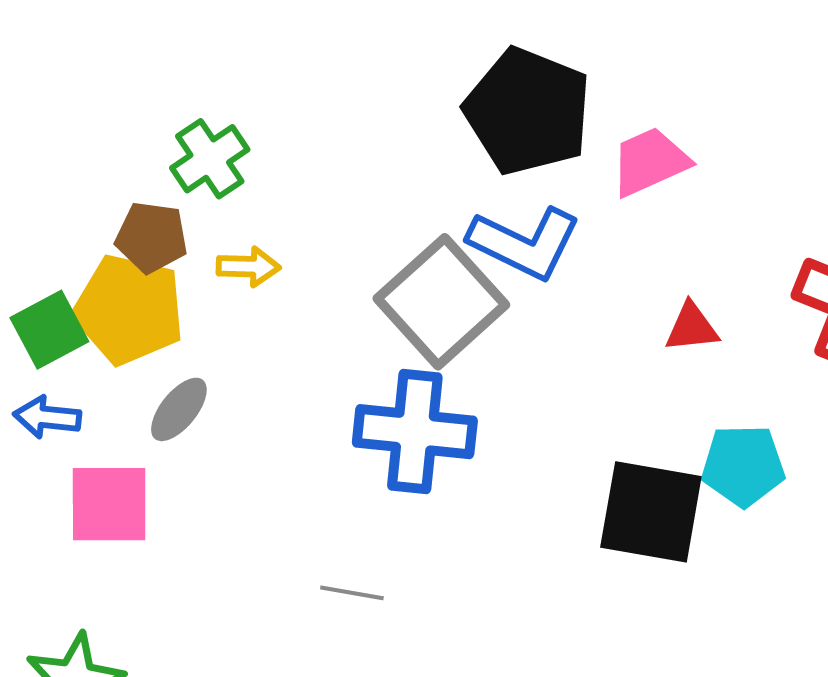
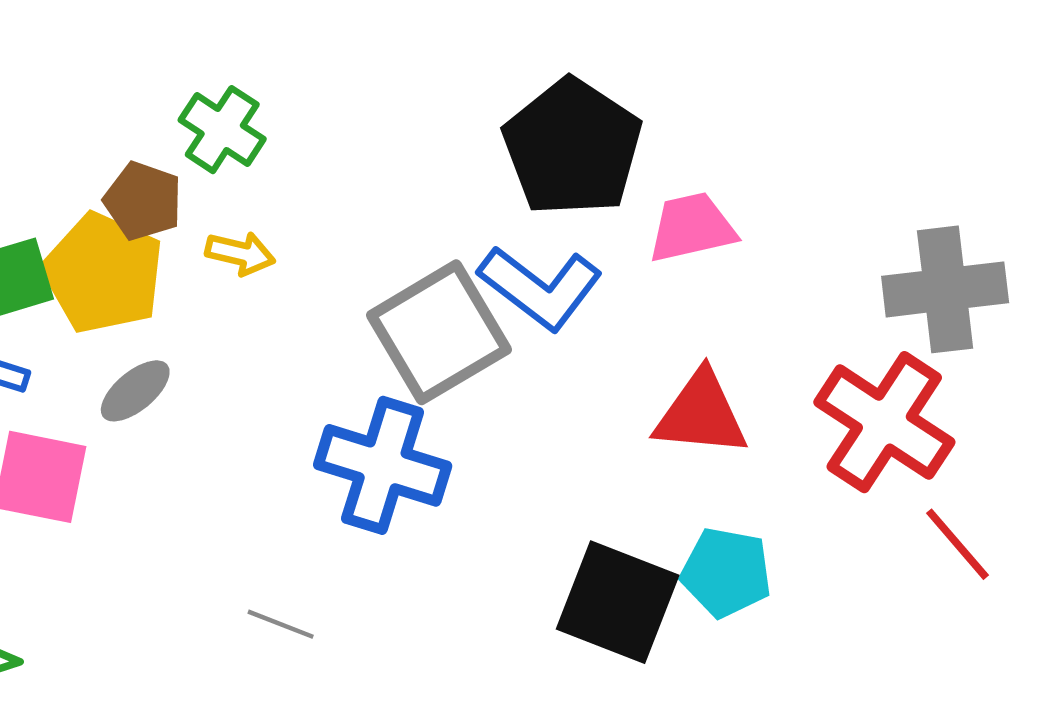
green cross: (210, 159) -> (222, 130), turned -34
red triangle: (692, 328) -> (701, 414), size x1.6

